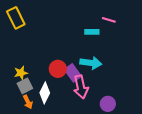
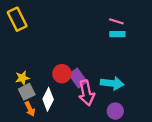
cyan rectangle: (92, 32) -> (117, 34), moved
cyan arrow: (91, 63) -> (112, 83), moved

